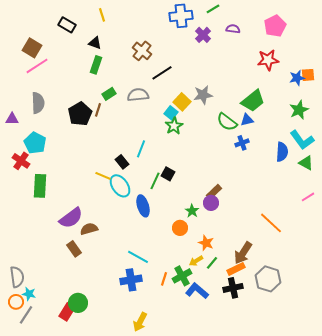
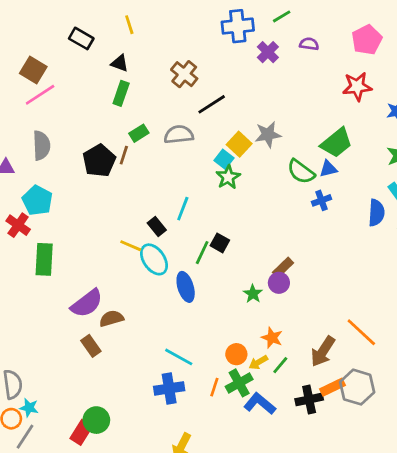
orange line: (271, 223) -> (361, 332), moved
orange circle: (180, 228) -> (236, 354), moved
orange rectangle: (236, 269) -> (332, 387), moved

